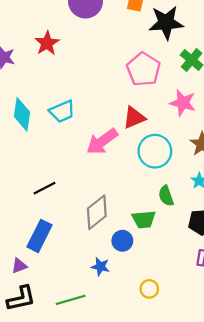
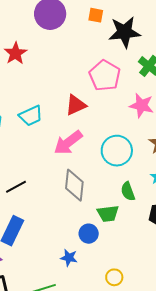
red triangle: (134, 118) -> (76, 105), moved
gray diamond: (97, 212) -> (74, 185), moved, turned -44

